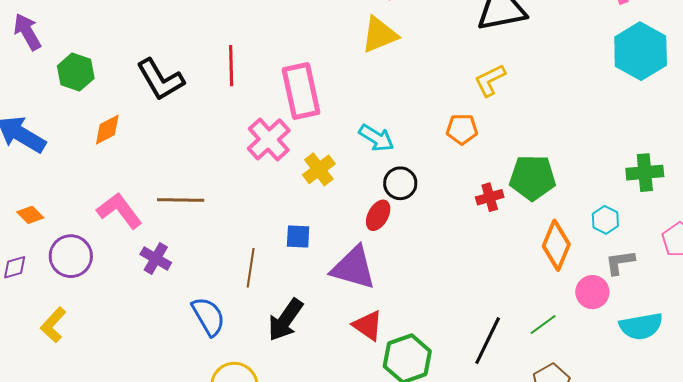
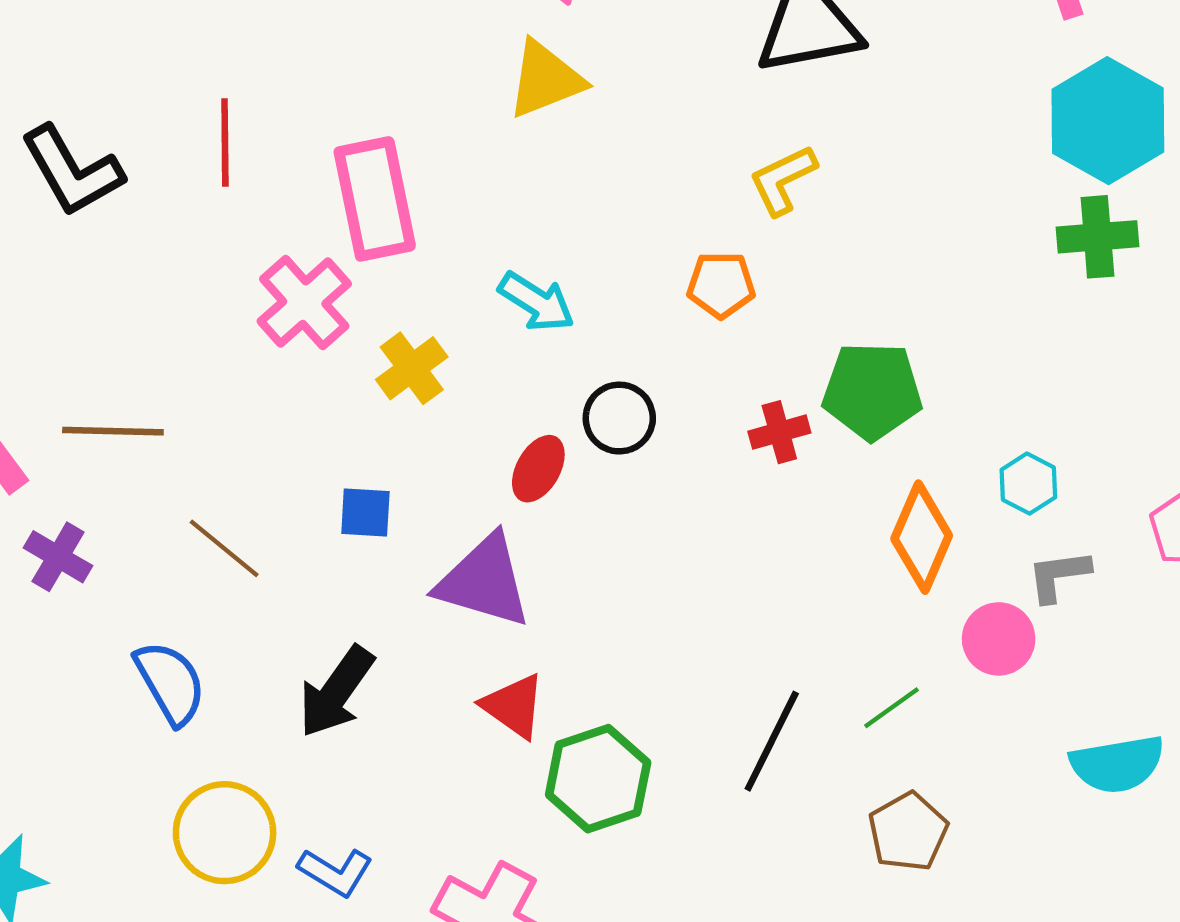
green cross: (645, 173) -> (1097, 237), moved
black circle: (400, 183) -> (619, 418), moved
brown line: (251, 268) -> (224, 548), moved, turned -60
cyan semicircle: (641, 326) -> (1117, 764), moved

